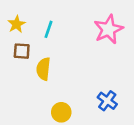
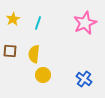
brown square: (22, 51) -> (10, 51), moved
yellow circle: (61, 112) -> (43, 75), moved

